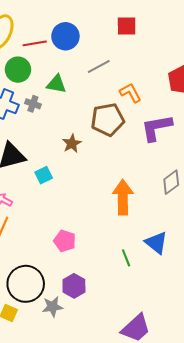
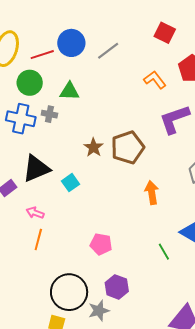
red square: (127, 26) -> (165, 33), moved, turned 35
gray line: (99, 67) -> (108, 51), moved
orange L-shape: (130, 93) -> (155, 80), moved
brown pentagon: (108, 120) -> (128, 147), moved
orange arrow: (123, 197) -> (152, 193), size x0.7

